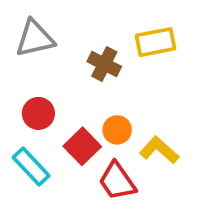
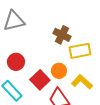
yellow rectangle: (156, 42) -> (80, 51), moved
brown cross: (104, 64) -> (62, 35), moved

